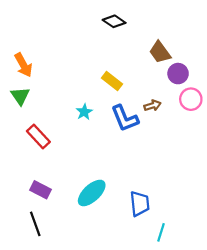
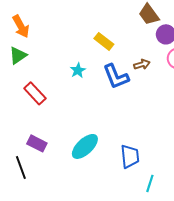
green triangle: (20, 96) -> (18, 55), turned 30
black line: (35, 224) -> (21, 167), moved

